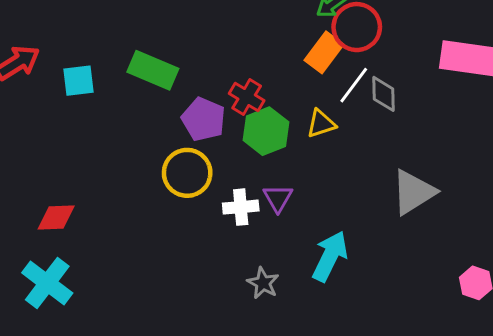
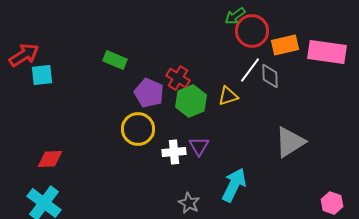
orange rectangle: (324, 52) -> (285, 45), moved, turned 40
green rectangle: (153, 70) -> (115, 60), size x0.7
cyan square: (79, 81) -> (42, 75), moved

